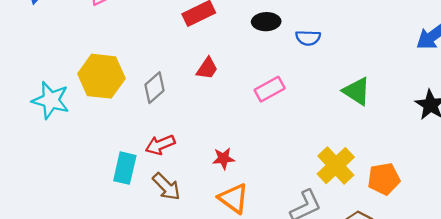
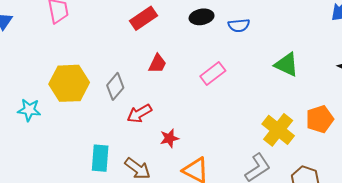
cyan star: (51, 100) -> (29, 110), size x0.7
red arrow: (160, 145) -> (139, 113), moved
red star: (224, 158) -> (169, 138), moved
orange pentagon: (384, 179) -> (320, 119), moved

